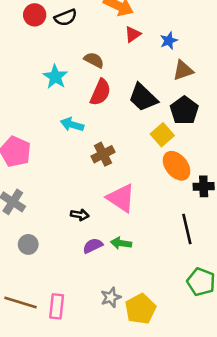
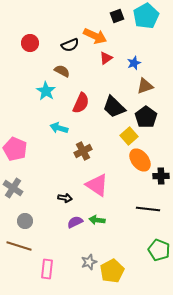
black semicircle: (66, 17) -> (70, 45), moved
brown semicircle: (94, 60) -> (62, 71), moved
black line: (187, 229) -> (148, 209), turned -70
brown line: (20, 302) -> (19, 246), moved

